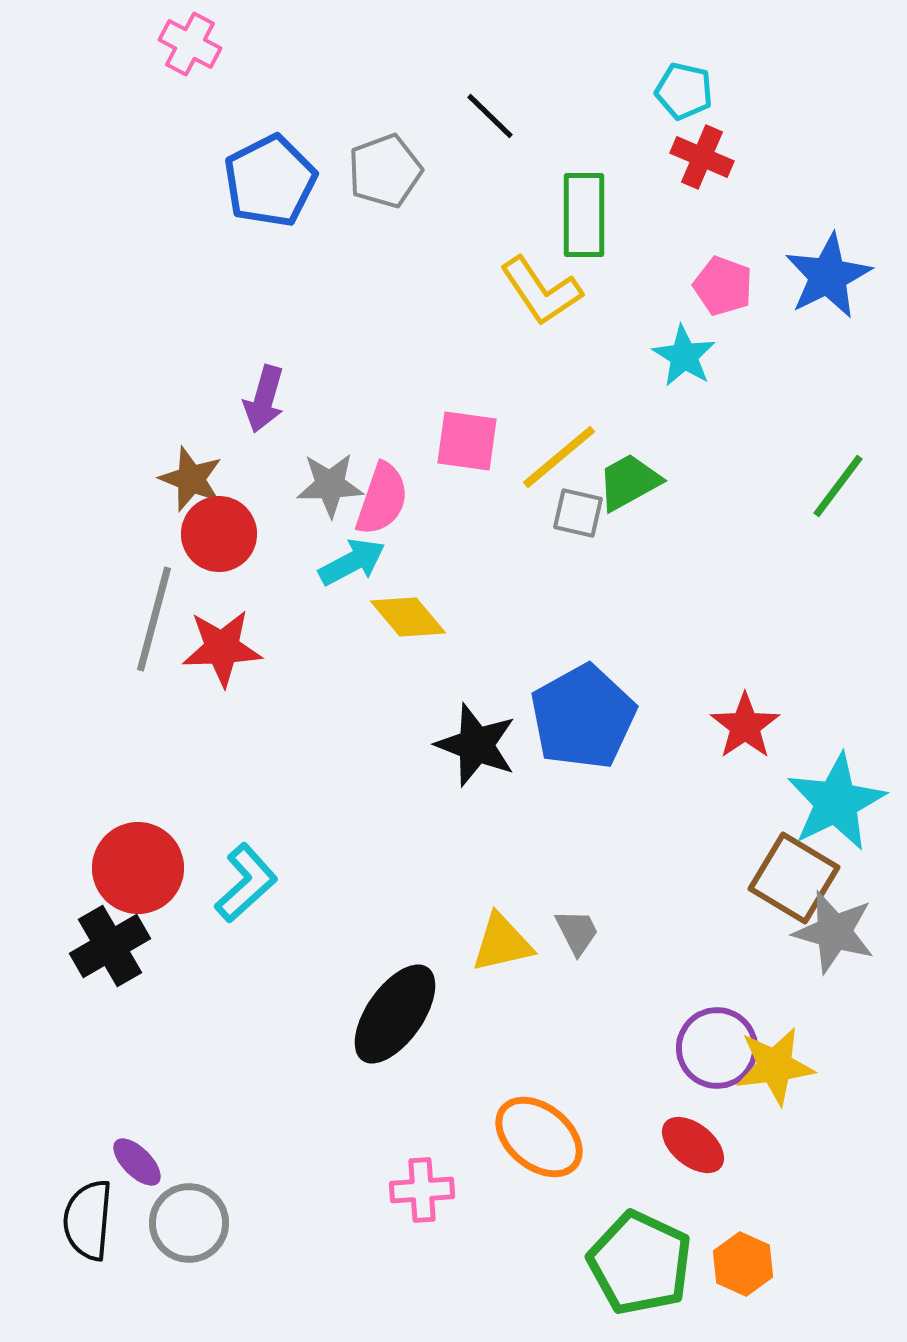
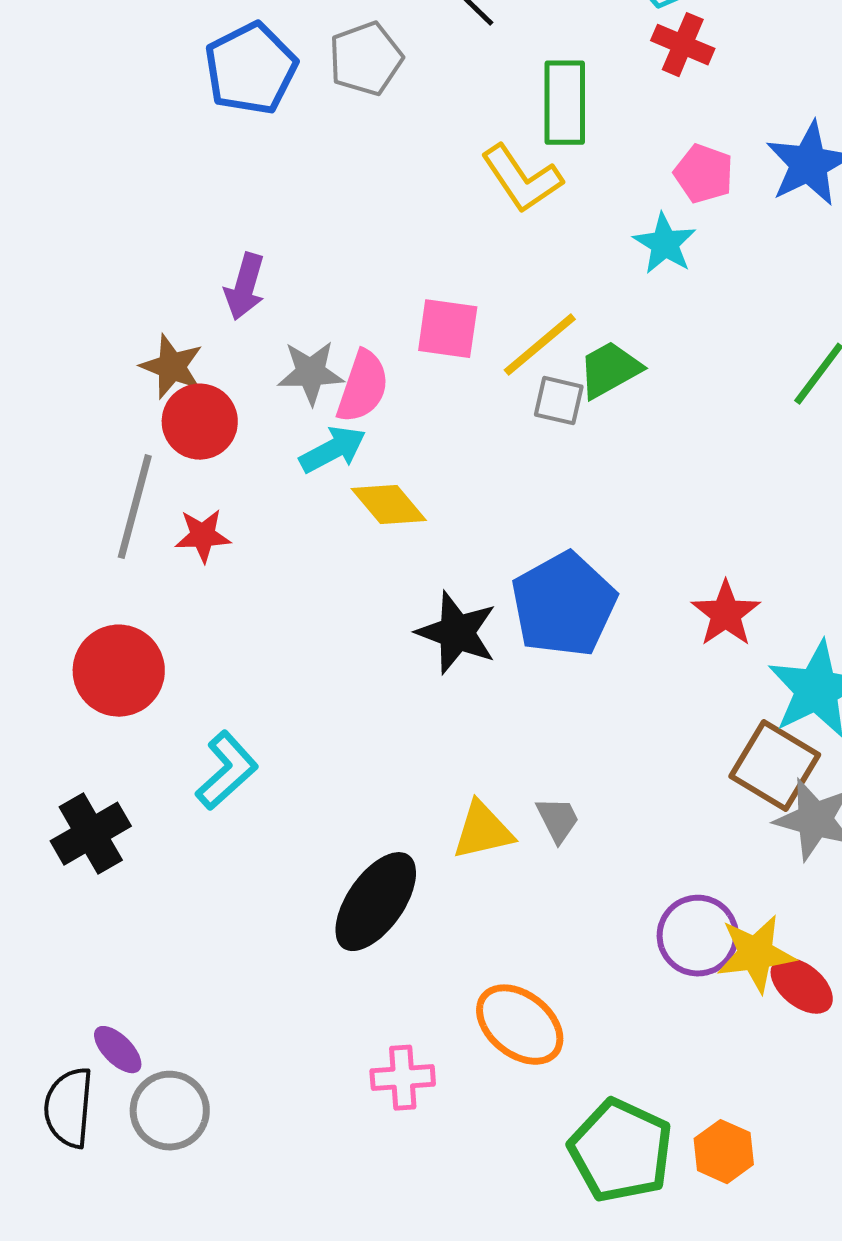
red star: (222, 648) -> (203, 536), size x0.7
red circle: (138, 868) -> (119, 671), moved
red ellipse: (693, 1145) -> (802, 986), moved

